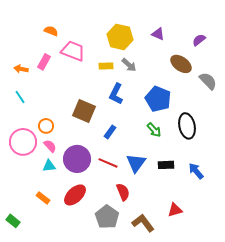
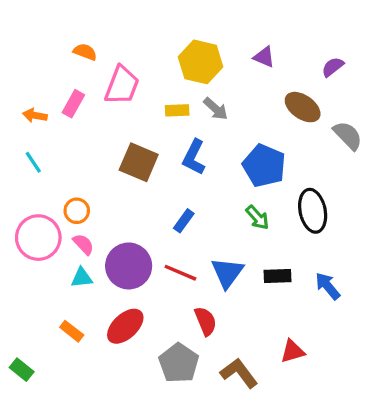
pink trapezoid: (73, 51) -> (122, 85), turned 90
brown square: (84, 111) -> (139, 162), moved

